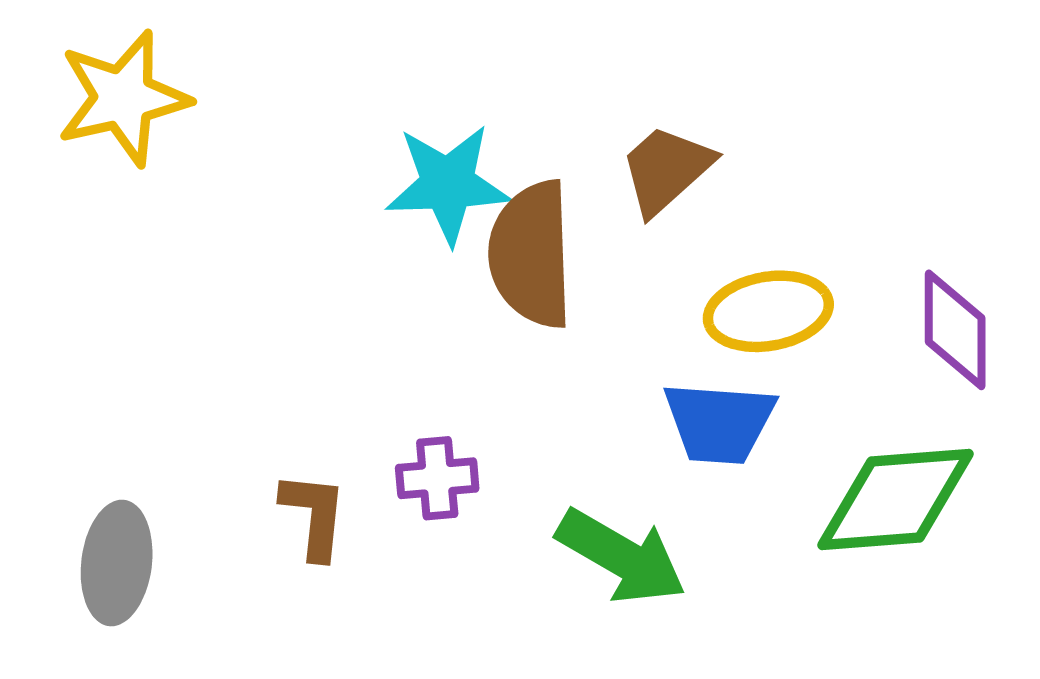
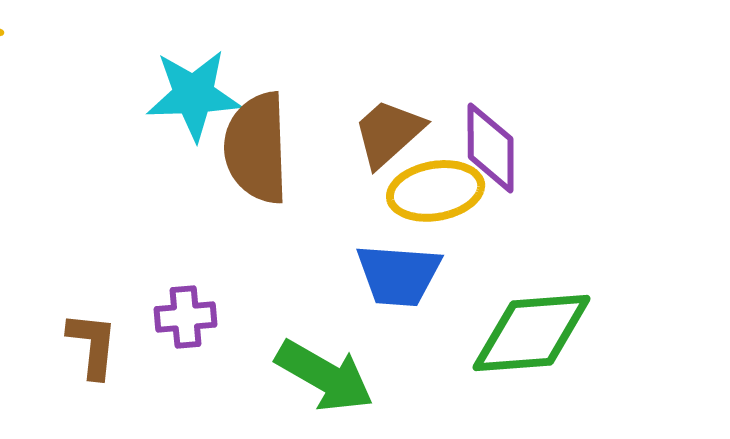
brown trapezoid: (666, 170) -> (389, 133), moved
purple diamond: (955, 330) -> (491, 148), moved

